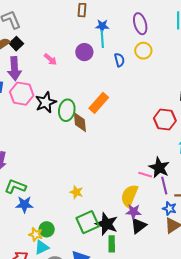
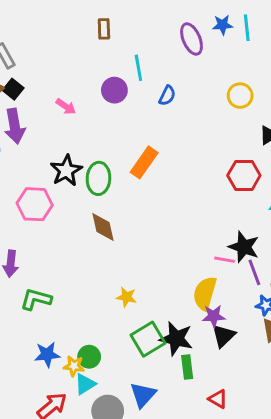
blue star: (102, 26) -> (223, 25), moved
yellow circle: (143, 51) -> (240, 96), moved
blue semicircle: (119, 60) -> (167, 96), turned 48
pink hexagon: (22, 94) -> (35, 204), moved
brown diamond: (80, 122) -> (103, 227), moved
blue star: (24, 204) -> (47, 354), moved

